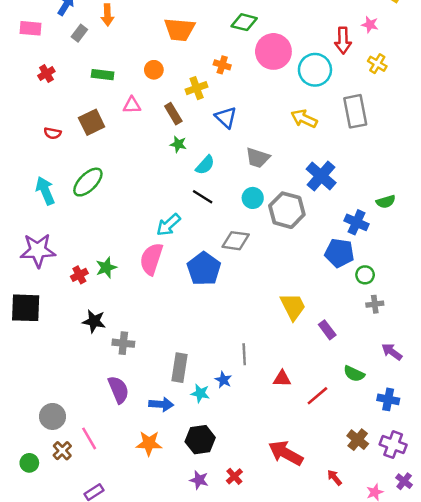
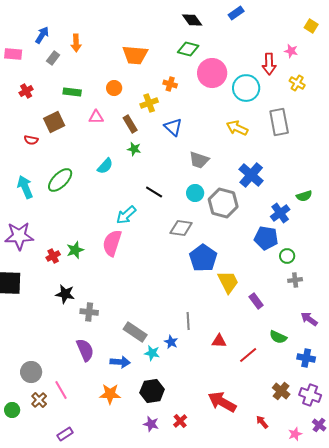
brown square: (92, 122) -> (54, 122), moved
cyan semicircle: (205, 165) -> (105, 166), moved
blue cross: (356, 222) -> (280, 213), turned 30
blue pentagon: (204, 269) -> (203, 258), moved
gray rectangle: (179, 368) -> (135, 332), turned -65

